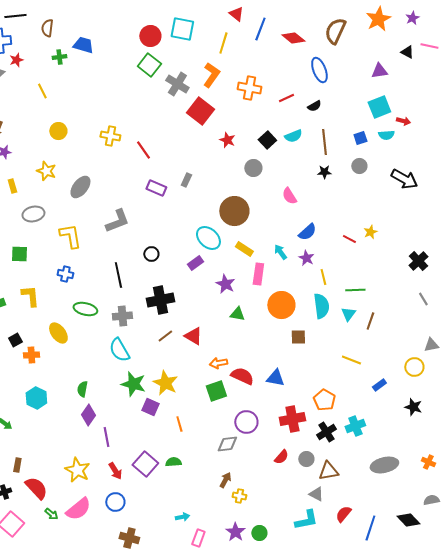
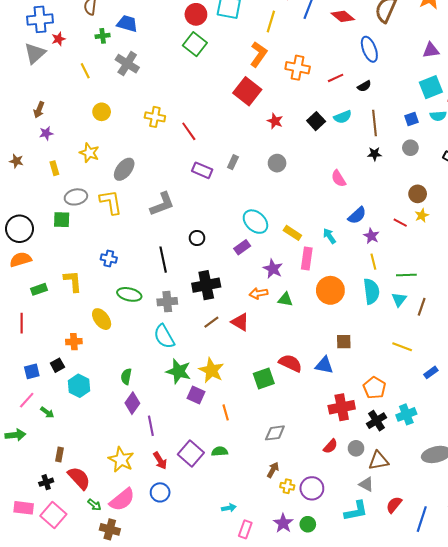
gray cross: (177, 84) -> (127, 64), moved
gray circle: (253, 168) -> (277, 163), moved
brown circle: (234, 211) -> (418, 194), moved, size x0.6
yellow L-shape: (70, 236) -> (111, 202), moved
green square: (19, 254) -> (62, 220), moved
purple star: (306, 258) -> (371, 236), moved
brown square: (298, 337) -> (344, 342), moved
black square: (15, 340) -> (57, 365), moved
orange arrow: (218, 363) -> (259, 293), moved
purple circle: (246, 422) -> (312, 488), moved
brown cross: (129, 538) -> (110, 529), moved

